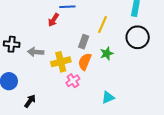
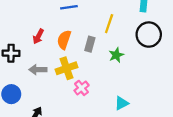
red arrow: (53, 20) -> (38, 36), moved
gray arrow: (36, 52) -> (38, 70), moved
orange semicircle: (85, 62) -> (64, 40), moved

